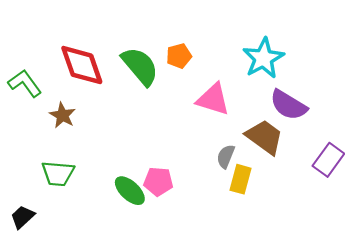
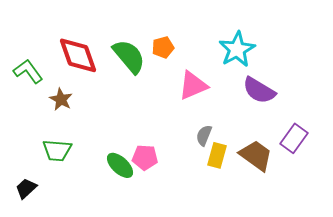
pink triangle: (213, 99) -> (193, 85), turned -40
brown trapezoid: (265, 137) -> (256, 155), moved

